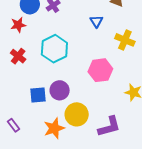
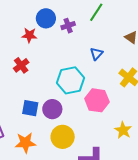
blue triangle: (96, 21) -> (96, 54), moved
cyan hexagon: (54, 49) -> (70, 80), moved
orange star: (54, 128) -> (25, 143), moved

